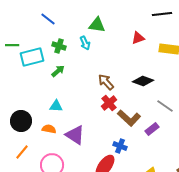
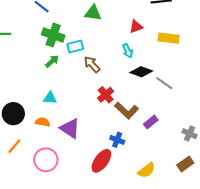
cyan arrow: (85, 43) -> (128, 51), moved
green cross: (59, 46) -> (53, 35), size x1.5
cyan rectangle: (32, 57) -> (75, 47), moved, size x0.7
brown arrow: (106, 82) -> (92, 64), moved
gray line: (165, 106) -> (164, 83), moved

